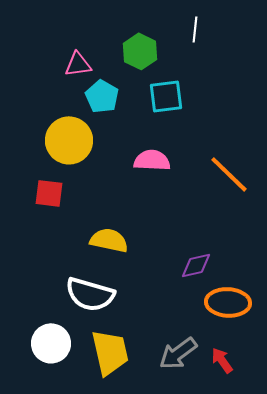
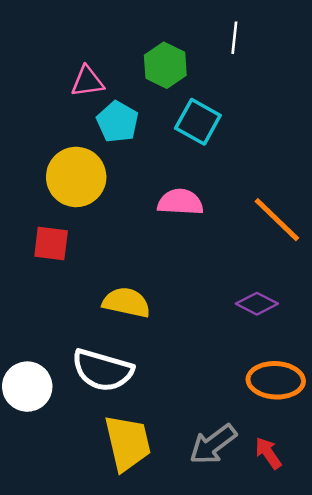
cyan square: (166, 96) -> (198, 122), turned 36
purple diamond: (196, 265) -> (257, 304), moved, turned 40
white circle: (51, 343) -> (27, 387), moved

